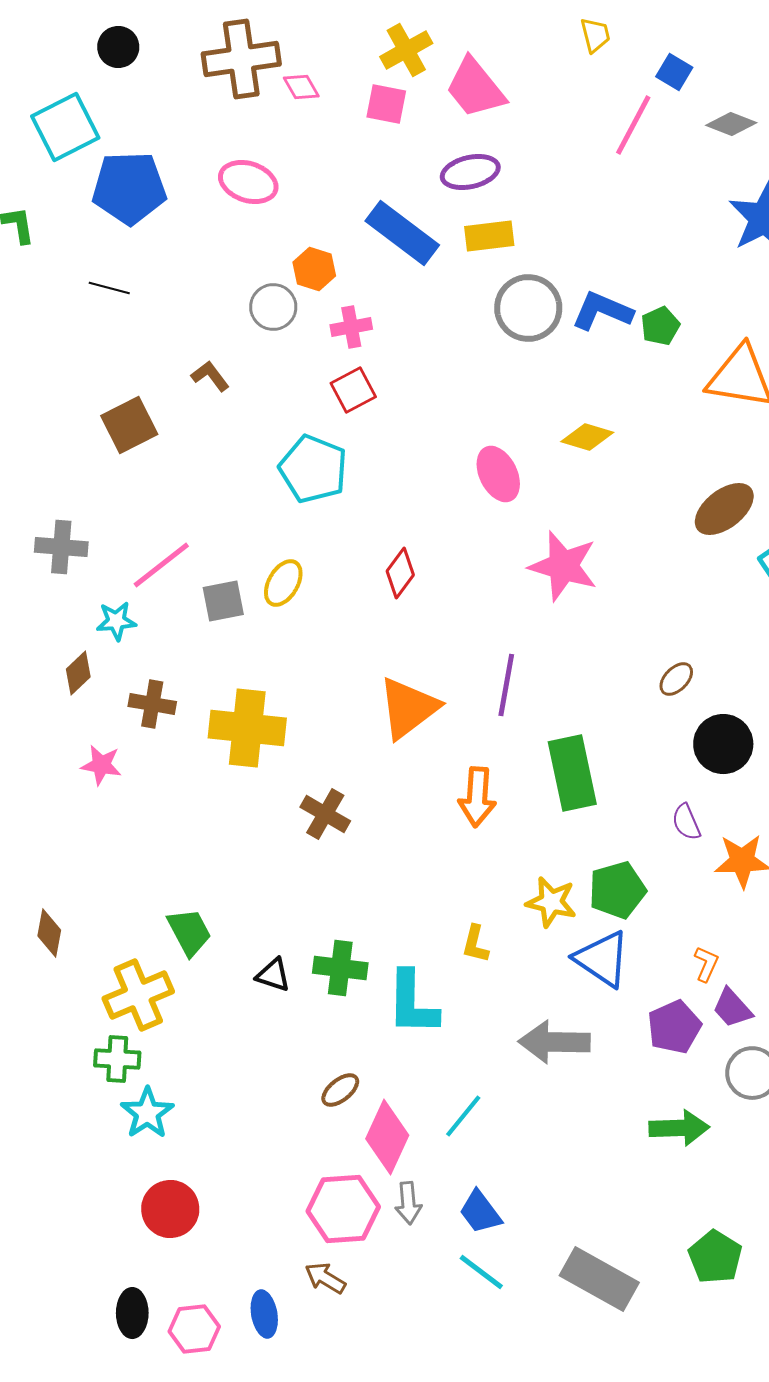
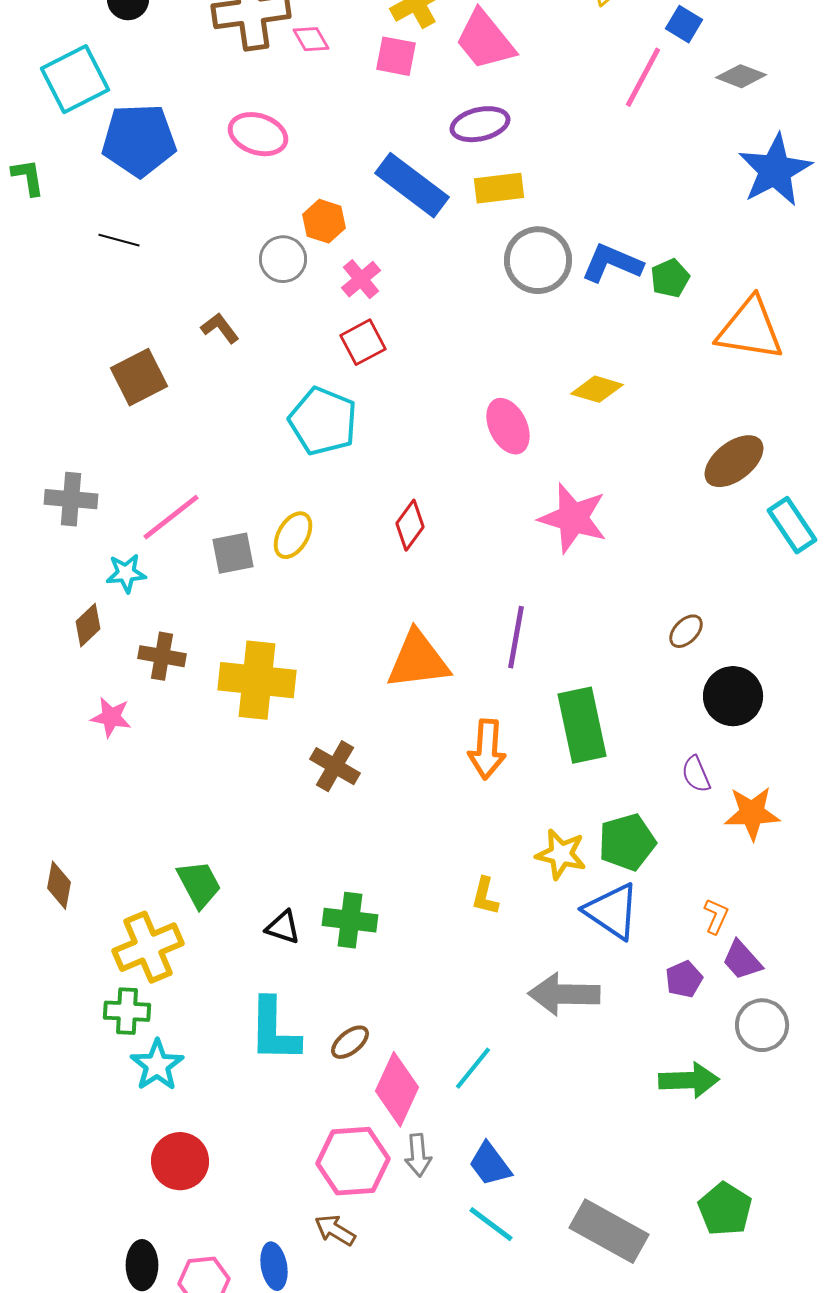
pink cross: (351, 327) -> (361, 279), turned -30
orange triangle: (408, 708) -> (418, 660), turned 30
cyan L-shape: (412, 1003) -> (274, 1030), moved
purple pentagon: (674, 1027) -> (684, 979), size x0.7

